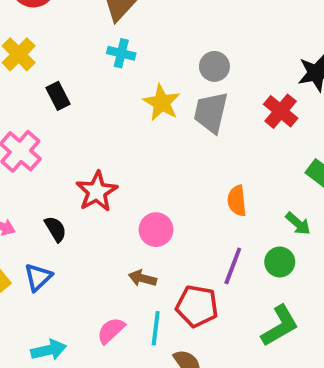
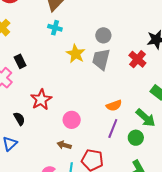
black rectangle: (58, 96) -> (20, 61), moved
orange semicircle: (237, 201) -> (114, 105), turned -105
green arrow: (298, 224) -> (146, 118), size x1.5
purple line: (233, 266) -> (113, 129), moved

